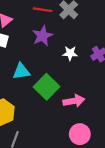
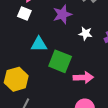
green square: (47, 87) -> (60, 61), turned -30

